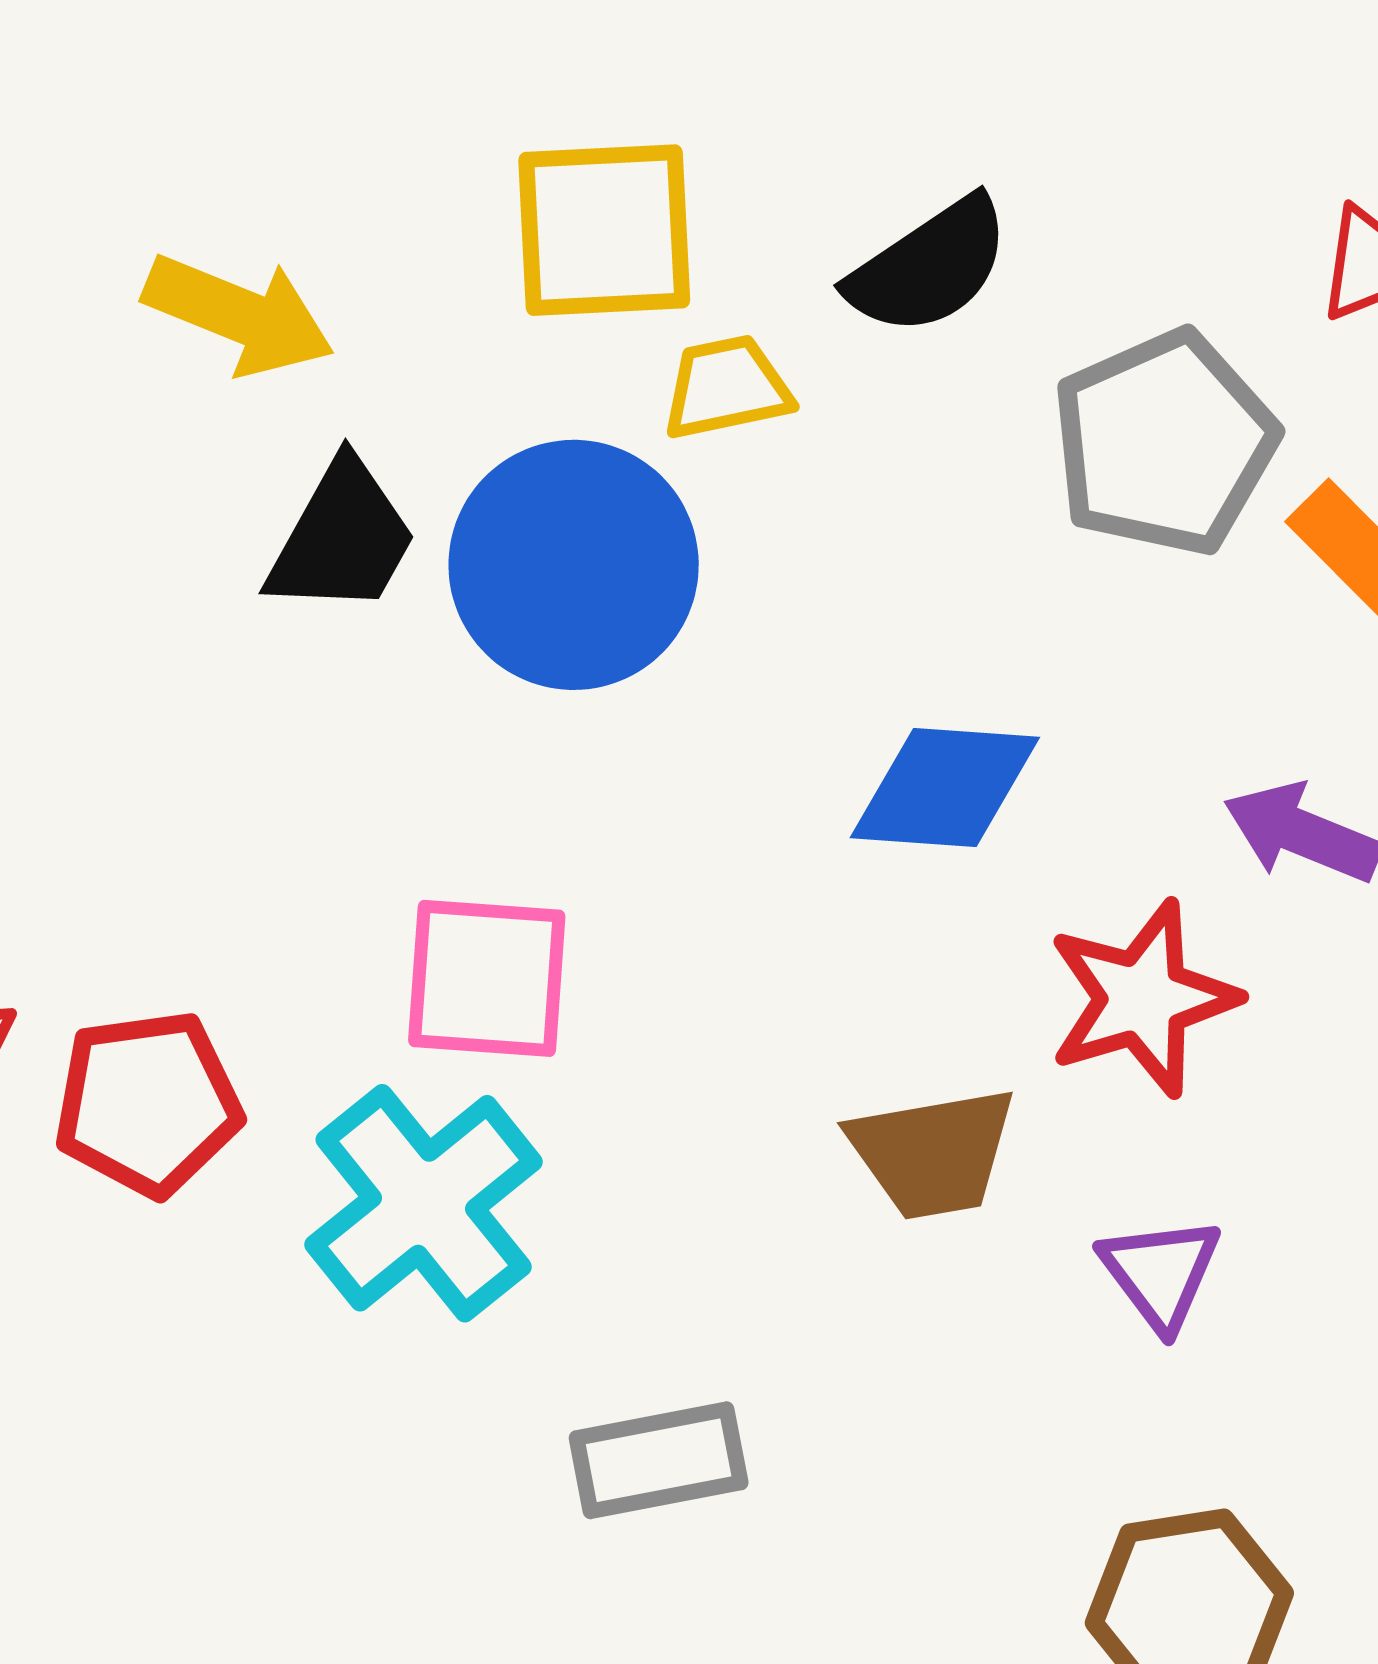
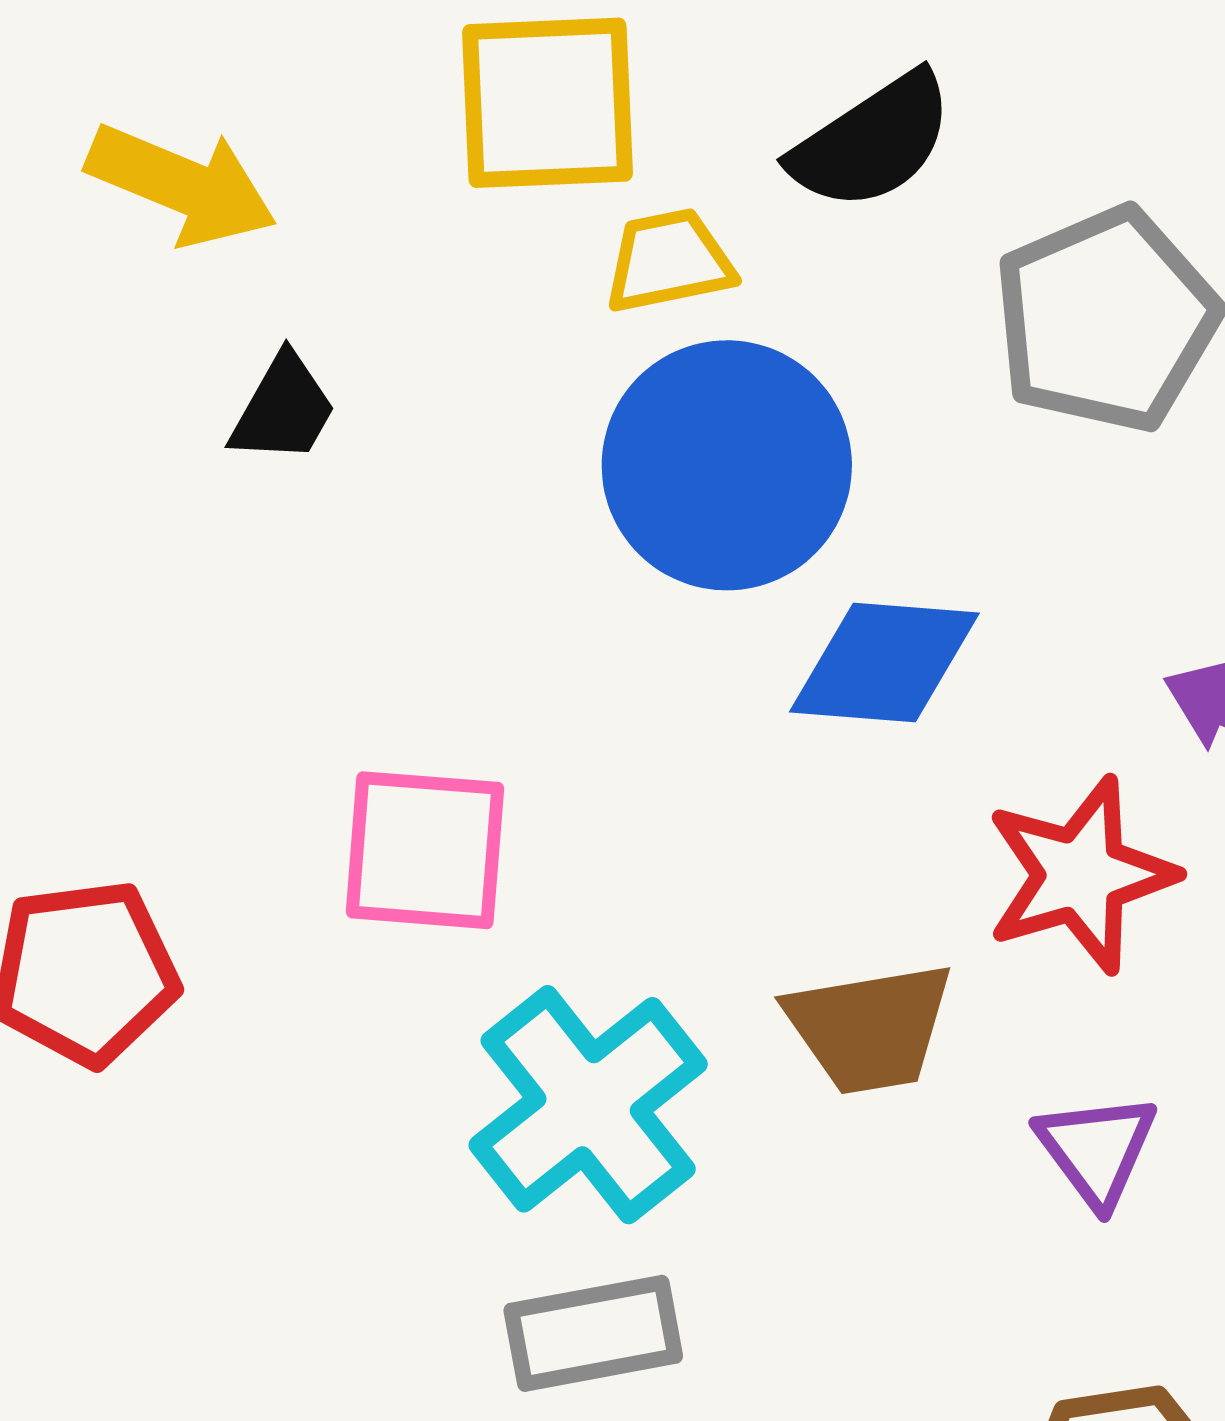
black trapezoid: (342, 538) -> (283, 409), size x0.7
blue circle: (574, 565) -> (727, 465), moved
cyan cross: (424, 1203) -> (588, 1105), moved

